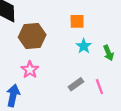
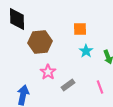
pink star: (30, 70) -> (48, 72), moved
gray rectangle: (76, 84) -> (68, 85), moved

